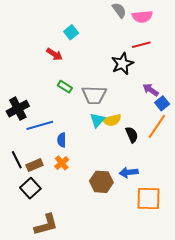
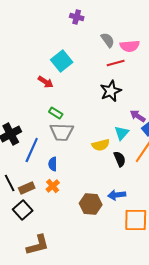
cyan square: (71, 32) -> (62, 61), size x1.5
red line: (141, 45) -> (116, 63), moved
gray trapezoid: (94, 95) -> (62, 132), moved
cyan triangle: (97, 120) -> (122, 133), moved
blue line: (40, 125) -> (32, 150), turned -50

